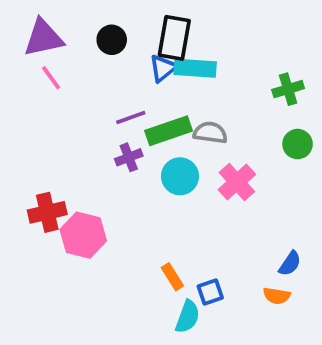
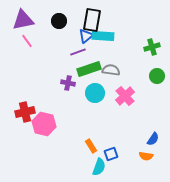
purple line: (131, 118) -> (78, 52), moved
purple cross: (129, 157) -> (68, 83), turned 32

